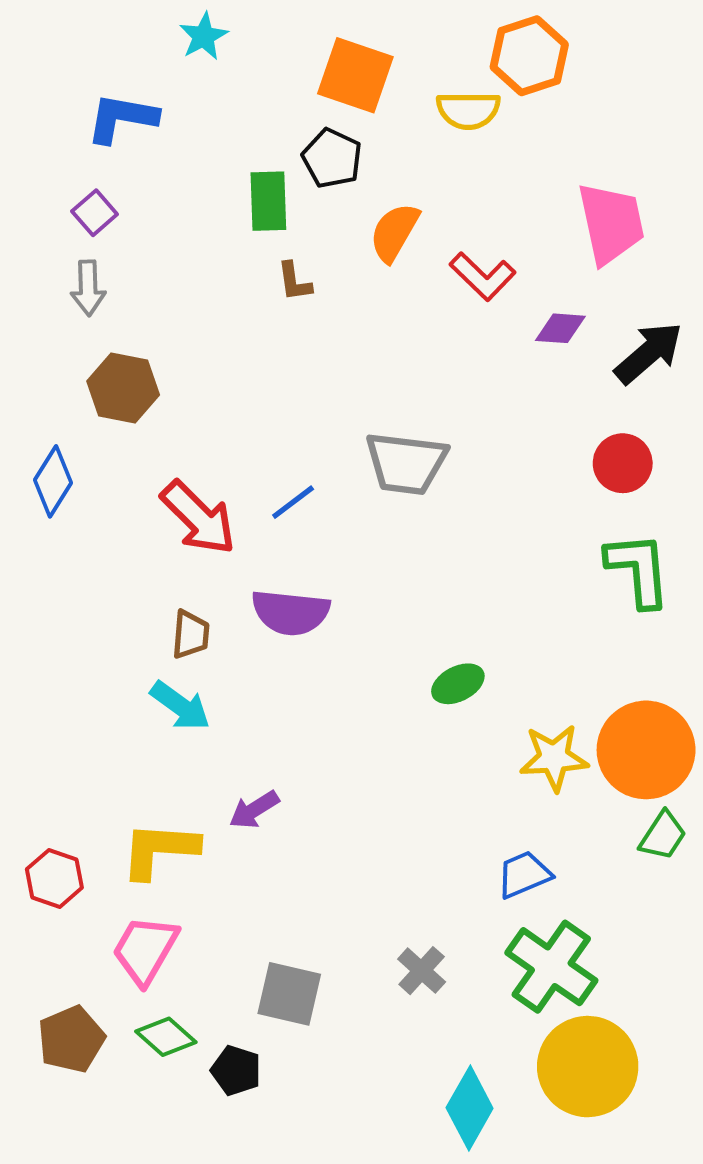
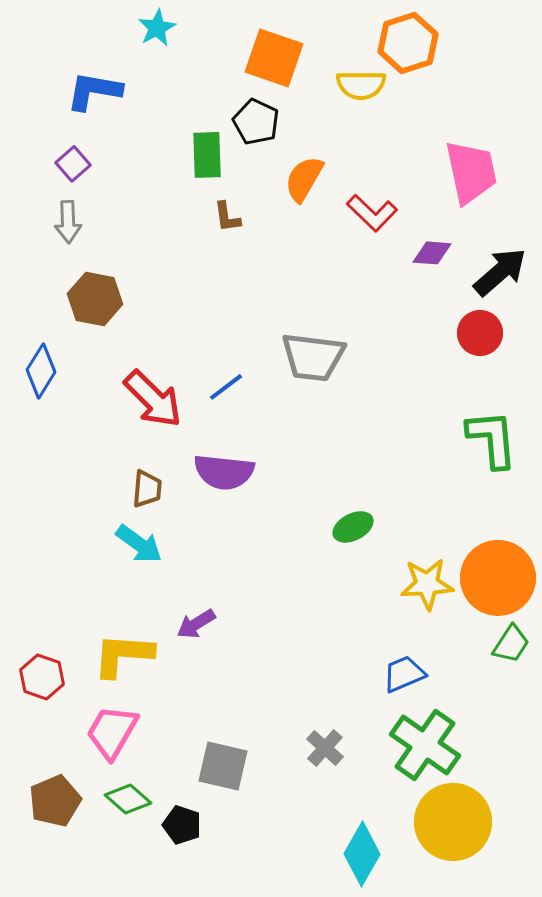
red circle: (623, 463) -> (480, 333), moved

